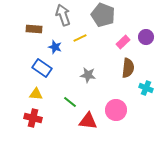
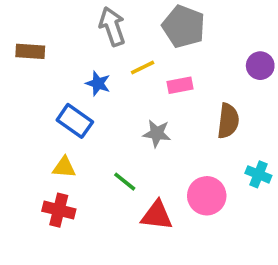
brown rectangle: (34, 29) -> (30, 51), moved
pink rectangle: (123, 42) -> (180, 85), moved, turned 32
cyan cross: (146, 88) -> (258, 174), moved

